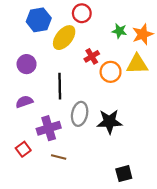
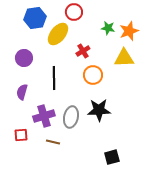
orange circle: (111, 72) -> (93, 75), moved
purple semicircle: (24, 102) -> (22, 92), turned -56
gray ellipse: (80, 114) -> (71, 117), moved
red square: (23, 149) -> (21, 135), turned 32

